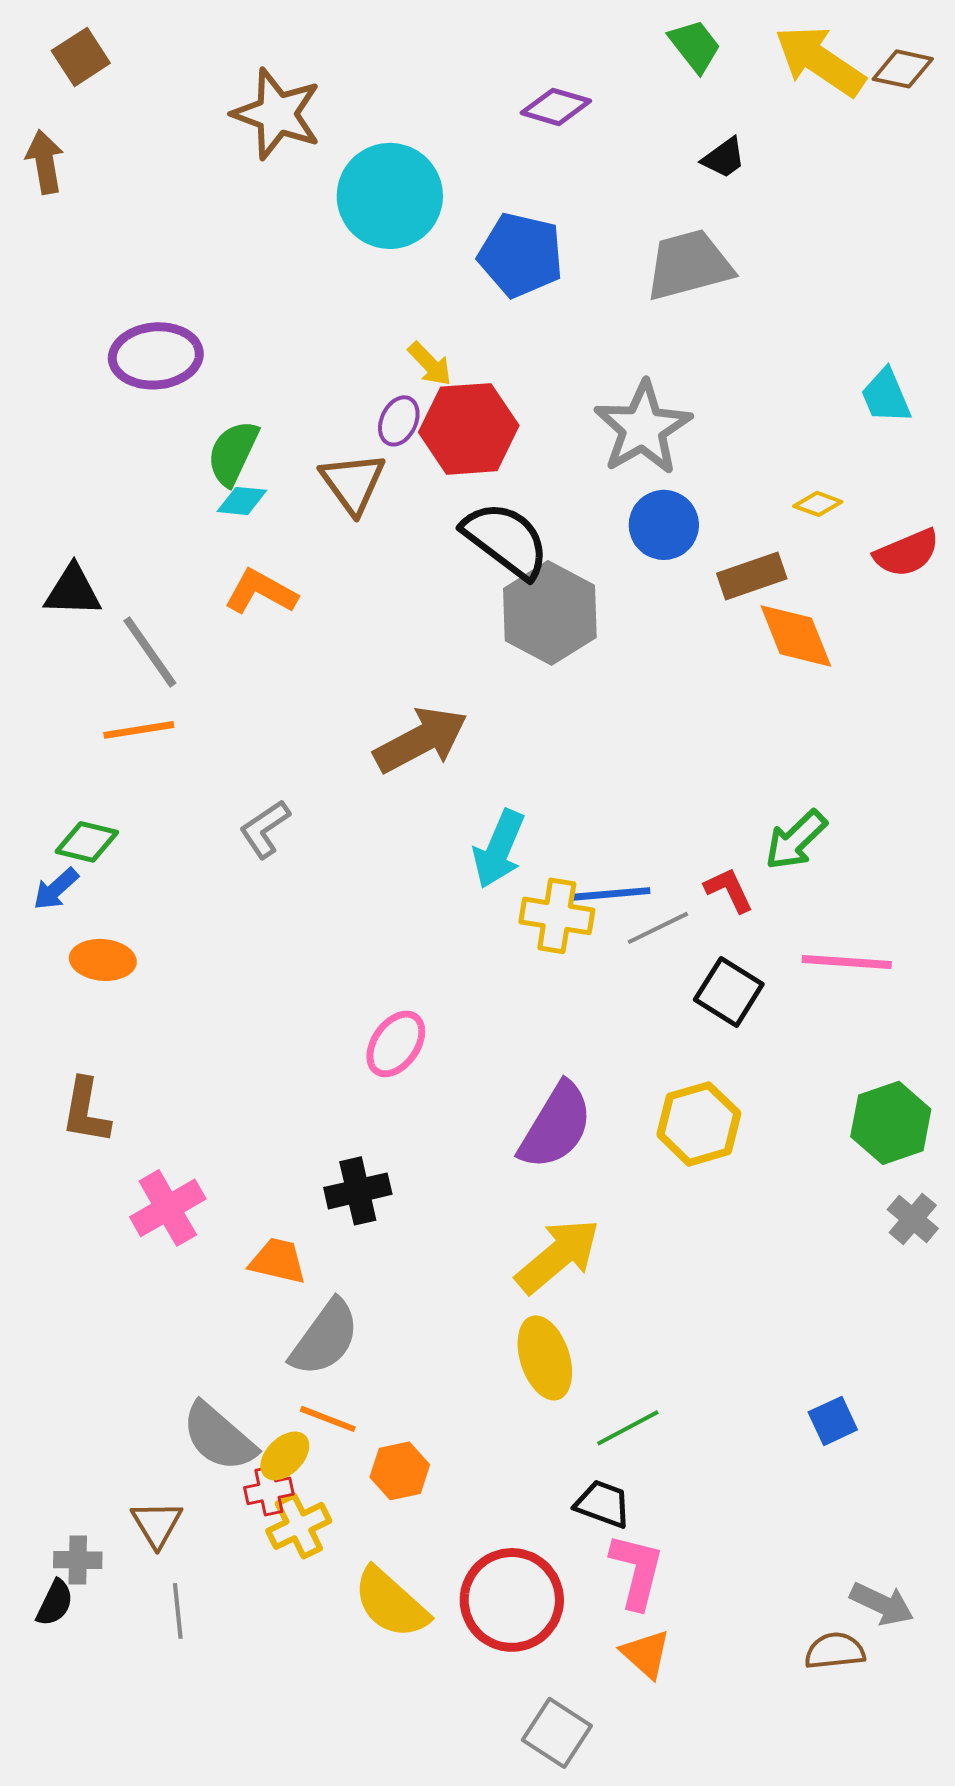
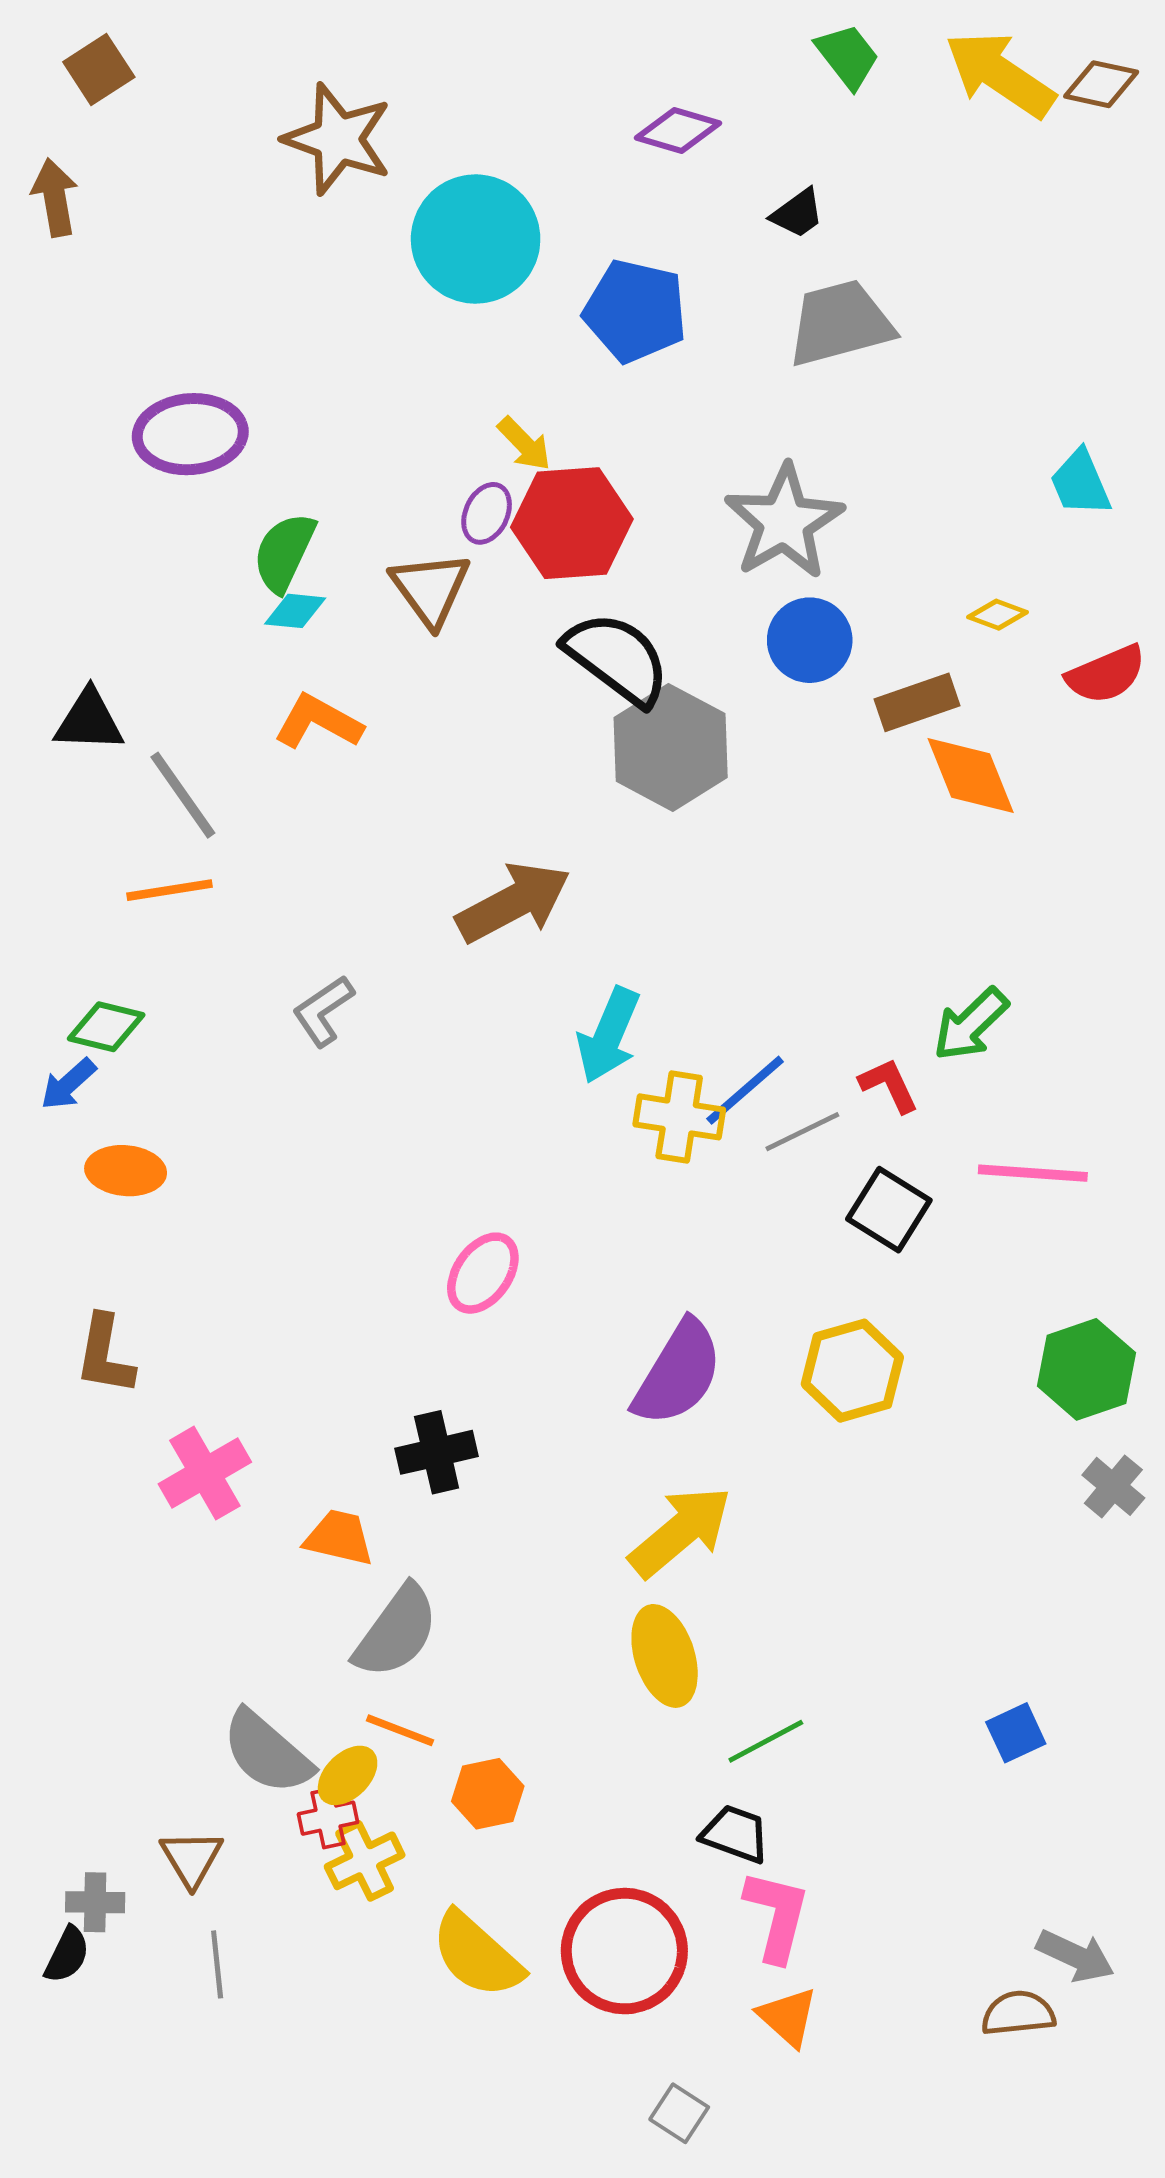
black trapezoid: (724, 158) -> (797, 213), moved
blue line: (611, 894) -> (745, 1090), turned -36
gray square: (557, 1733) -> (679, 2113), size x0.7

